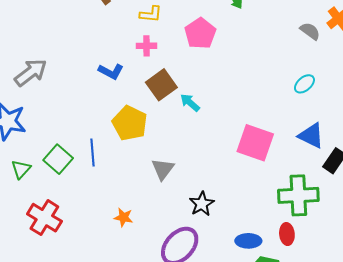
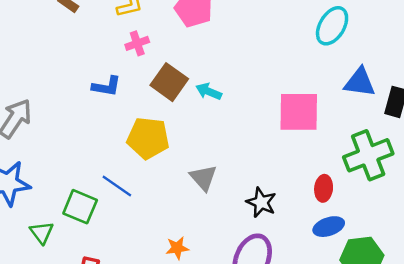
cyan ellipse: (304, 84) -> (332, 26), size x1.5
blue line: (93, 153) -> (117, 186), turned -32
red ellipse: (287, 234) -> (324, 188), moved, turned 30

